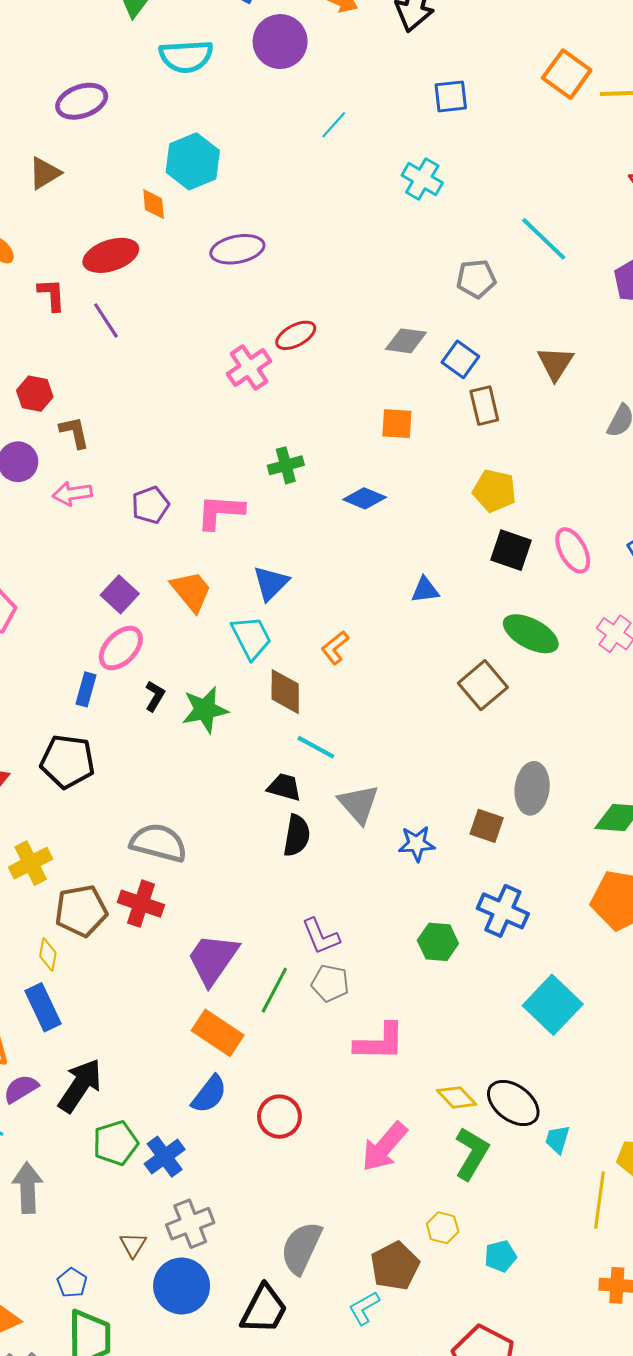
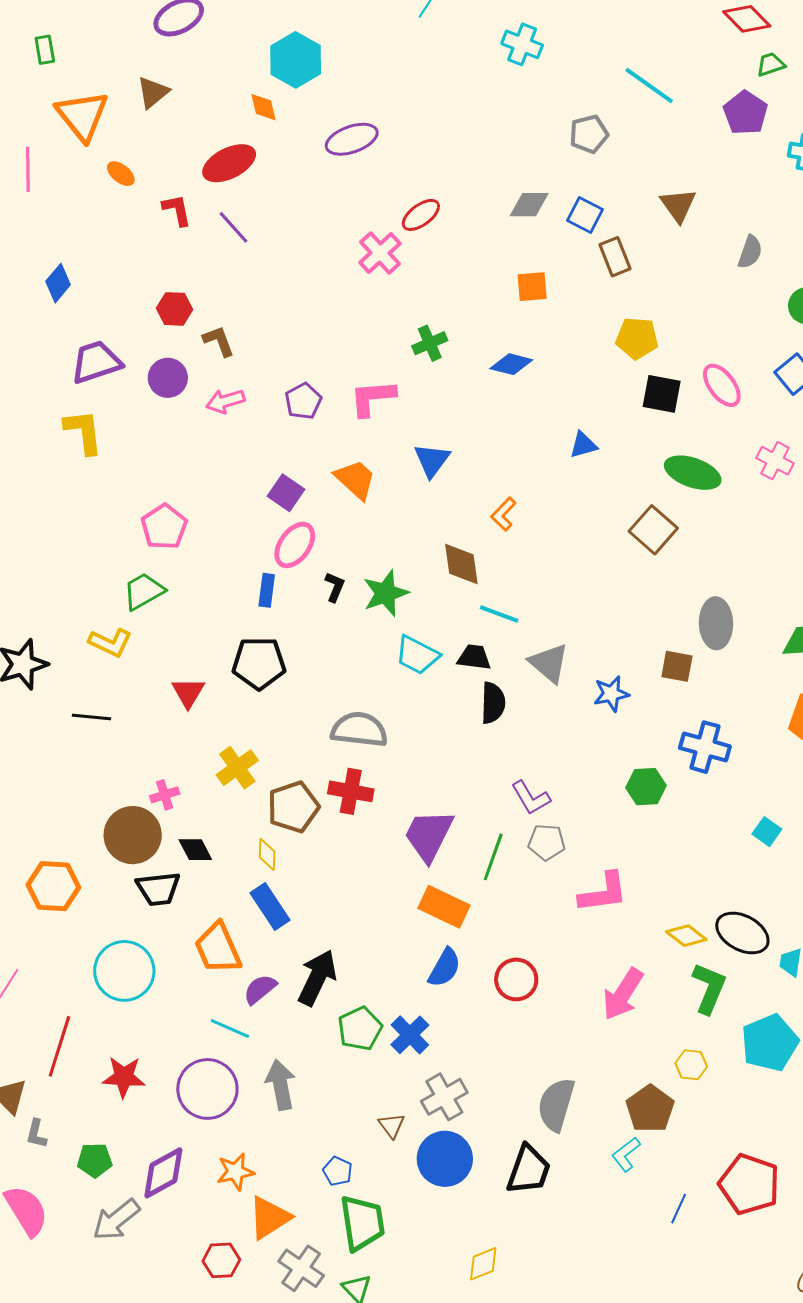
cyan trapezoid: (251, 637) -> (417, 655), moved, turned 153
cyan square: (553, 1005) -> (767, 832), size x0.5
cyan pentagon: (500, 1256) -> (770, 1043), moved, size x1.8

